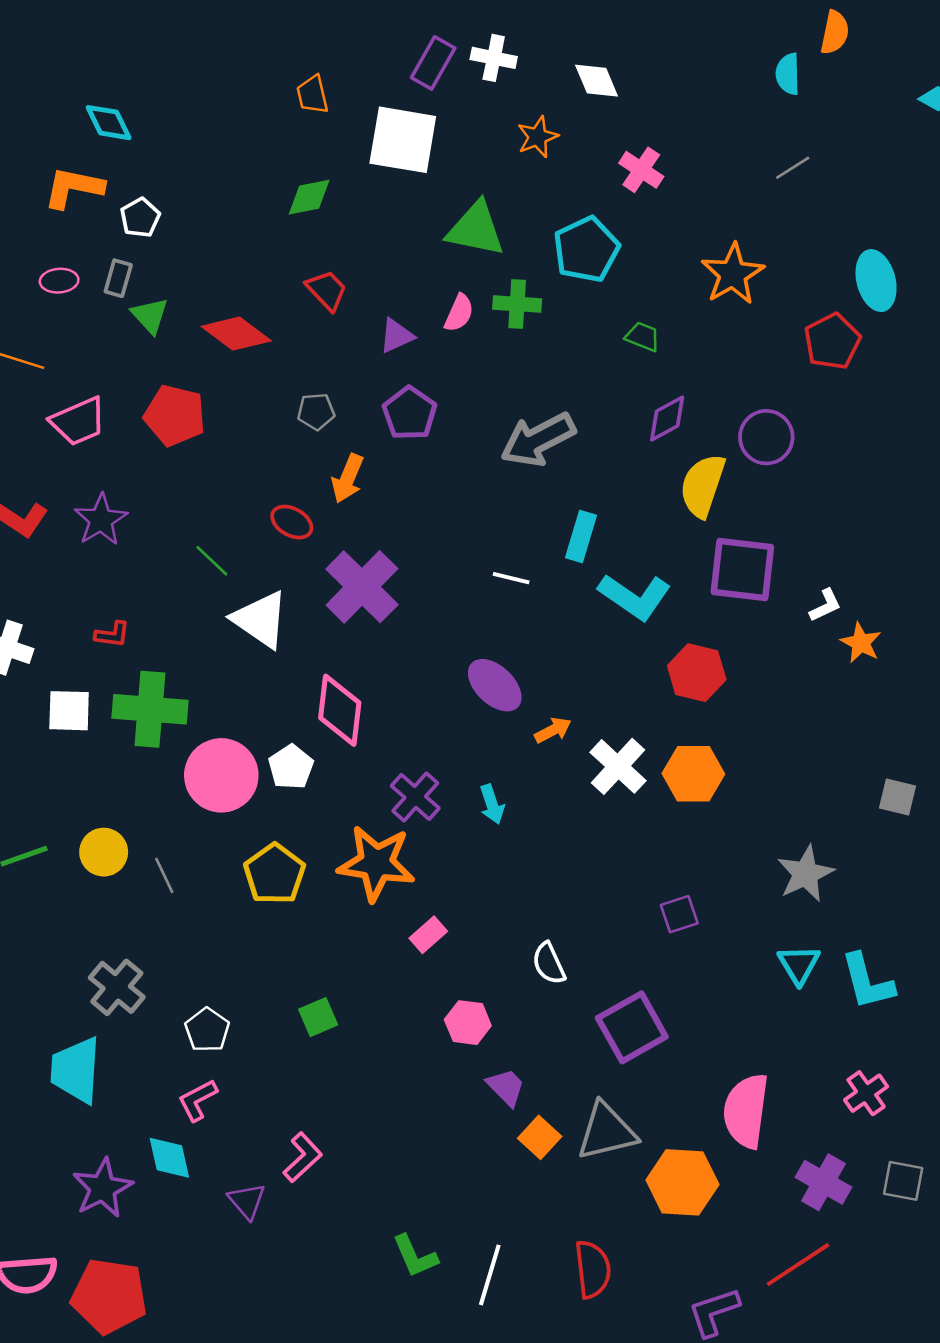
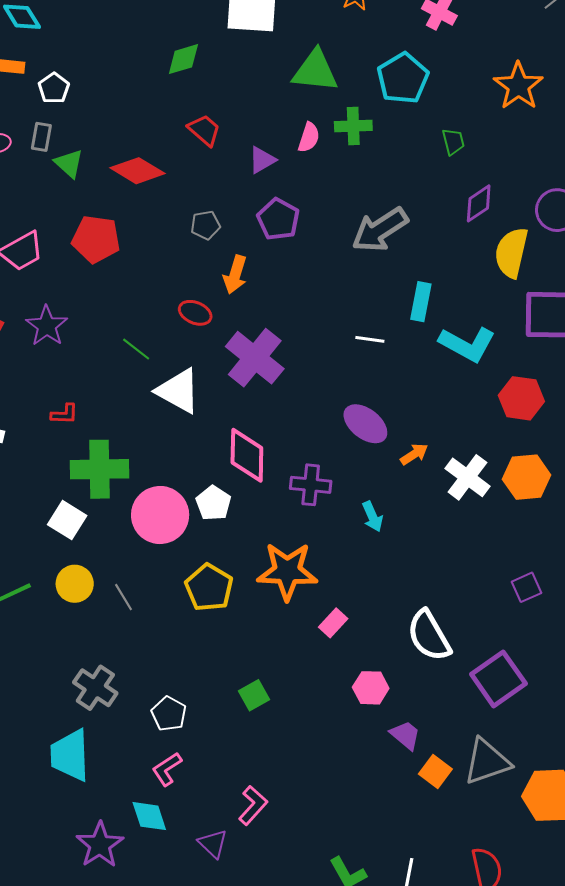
green trapezoid: (643, 337) -> (453, 142), turned 60
white square: (69, 711) -> (67, 520), moved, turned 36
purple cross: (415, 797) -> (311, 485), moved, turned -30
white semicircle: (549, 963) -> (429, 636), size x1.6

